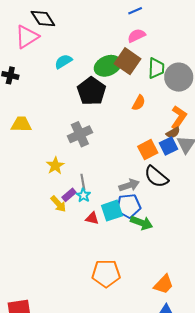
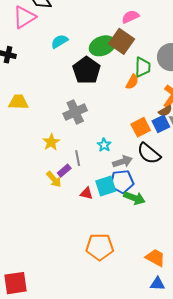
green trapezoid: (156, 68) -> (143, 67), moved
cyan star: (83, 195) -> (104, 145), moved
orange trapezoid: (164, 284) -> (155, 258), turned -105

